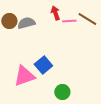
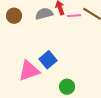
gray semicircle: (26, 23) -> (44, 14), moved

